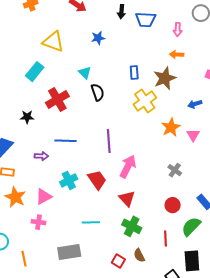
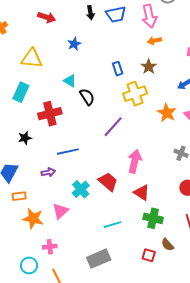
pink arrow: (178, 29) -> (149, 16), size x1.6
brown star: (165, 78) -> (149, 67), size x0.7
red cross: (57, 99) -> (50, 114), turned 30
yellow cross: (145, 101) -> (135, 94), turned 30
purple line: (109, 141) -> (113, 127), moved, turned 60
pink cross: (39, 222) -> (50, 247), moved

